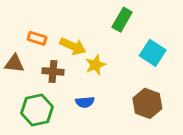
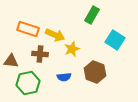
orange rectangle: (37, 38) -> (28, 29), size x1.5
brown triangle: (14, 64) -> (11, 61), moved
brown hexagon: (147, 103) -> (95, 72), moved

